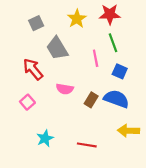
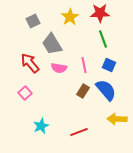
pink line: (96, 58) -> (84, 65), moved
pink semicircle: (65, 89) -> (59, 68), moved
blue semicircle: (116, 99) -> (106, 90), turned 30
red line: (87, 145) -> (79, 132), turned -30

